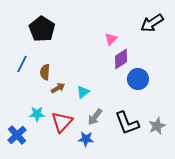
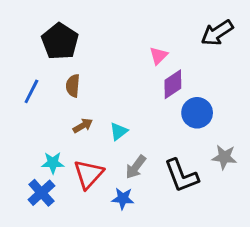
brown semicircle: (45, 72) -> (73, 86), moved
gray star: (157, 126) -> (224, 157), moved, turned 30
blue cross: (17, 135) -> (41, 193), moved

